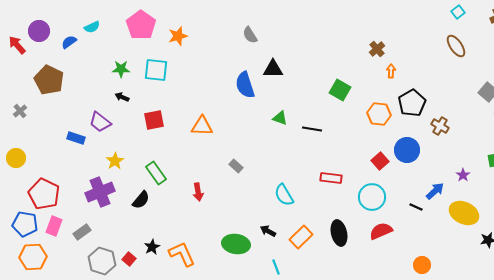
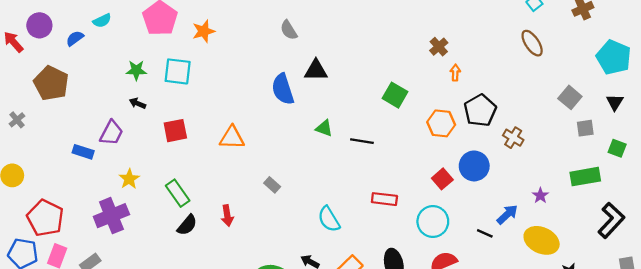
purple trapezoid: (100, 122) -> (111, 133), turned -100
black semicircle: (141, 200) -> (187, 225), moved

